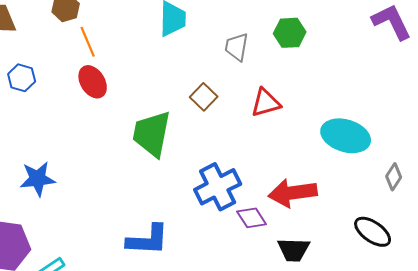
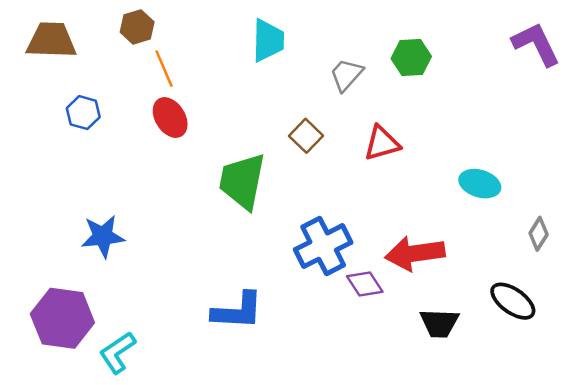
gray trapezoid: (237, 47) -> (346, 75), turned 32
cyan ellipse: (346, 136) -> (480, 184), size x0.7
black trapezoid: (294, 250) -> (439, 323), moved

